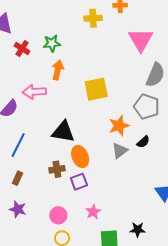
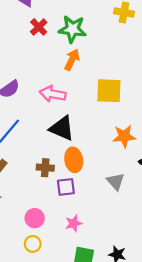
green star: (52, 43) -> (72, 29), size x1.4
pink arrow: (34, 92) -> (53, 94), moved
gray triangle: (120, 151) -> (116, 181), moved, turned -48

